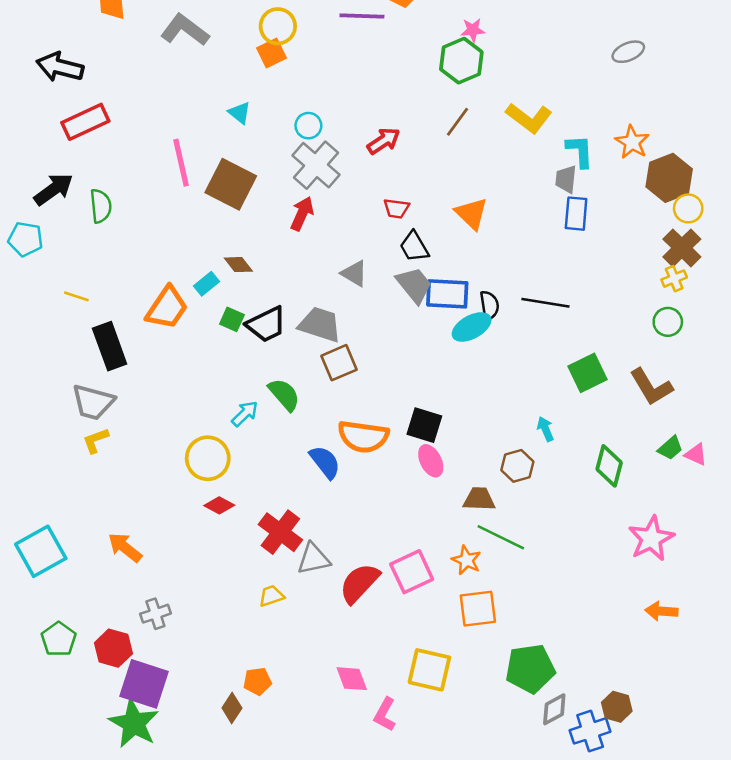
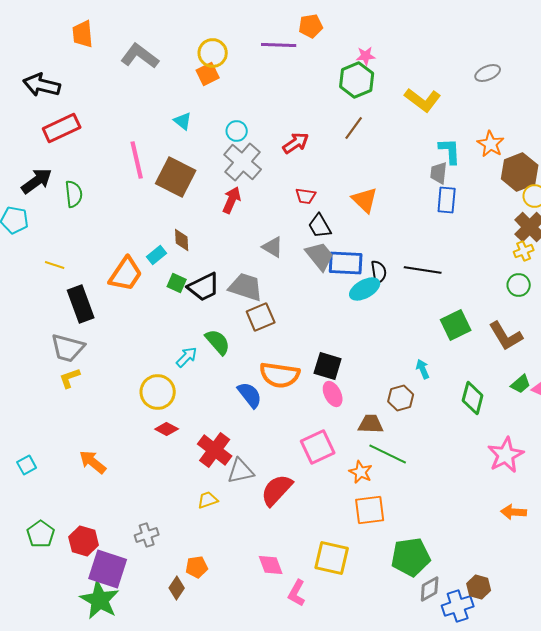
yellow L-shape: (529, 118) -> (423, 100), moved
brown diamond: (238, 265) -> (182, 240), turned 35
cyan square: (41, 551) -> (27, 465), size x0.5
pink square: (412, 572) -> (318, 447), moved
gray cross: (155, 614) -> (147, 535), moved

